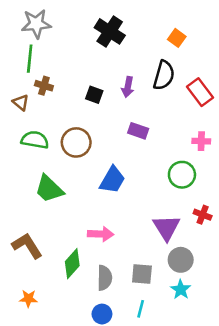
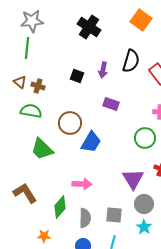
orange square: (177, 38) -> (141, 20), moved, size x1.5
brown cross: (44, 86) -> (38, 86), moved
brown circle: (76, 142) -> (70, 123), moved
orange star: (28, 299) -> (44, 236), moved

